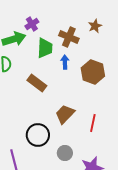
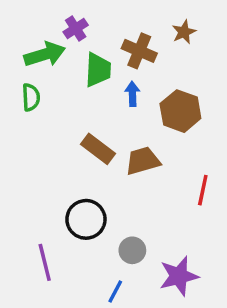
brown rectangle: (37, 83) -> (98, 149), moved
brown trapezoid: (65, 114) -> (143, 161), moved, turned 30
red line: (93, 123) -> (203, 190), moved

